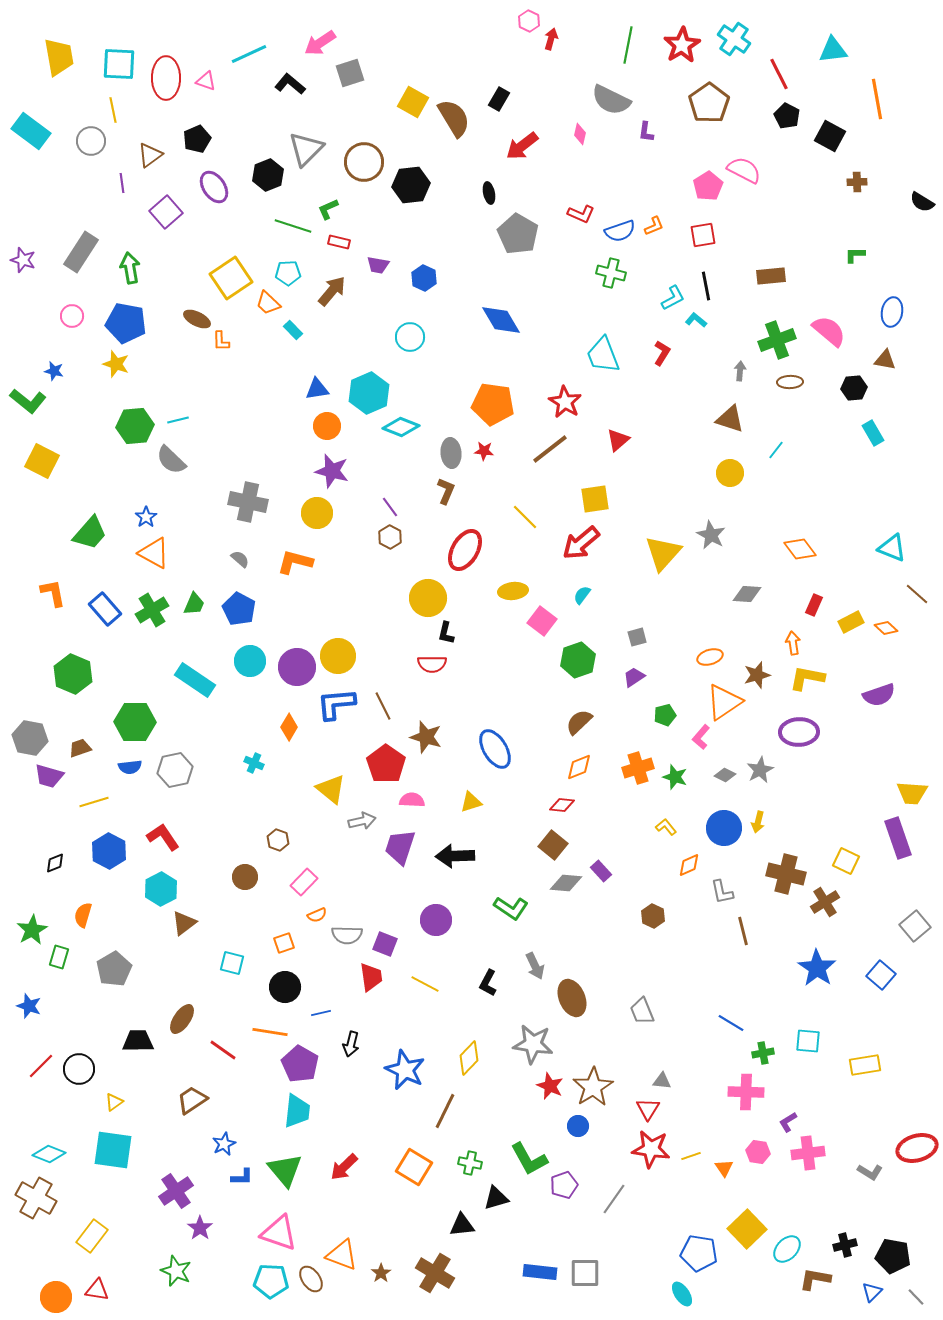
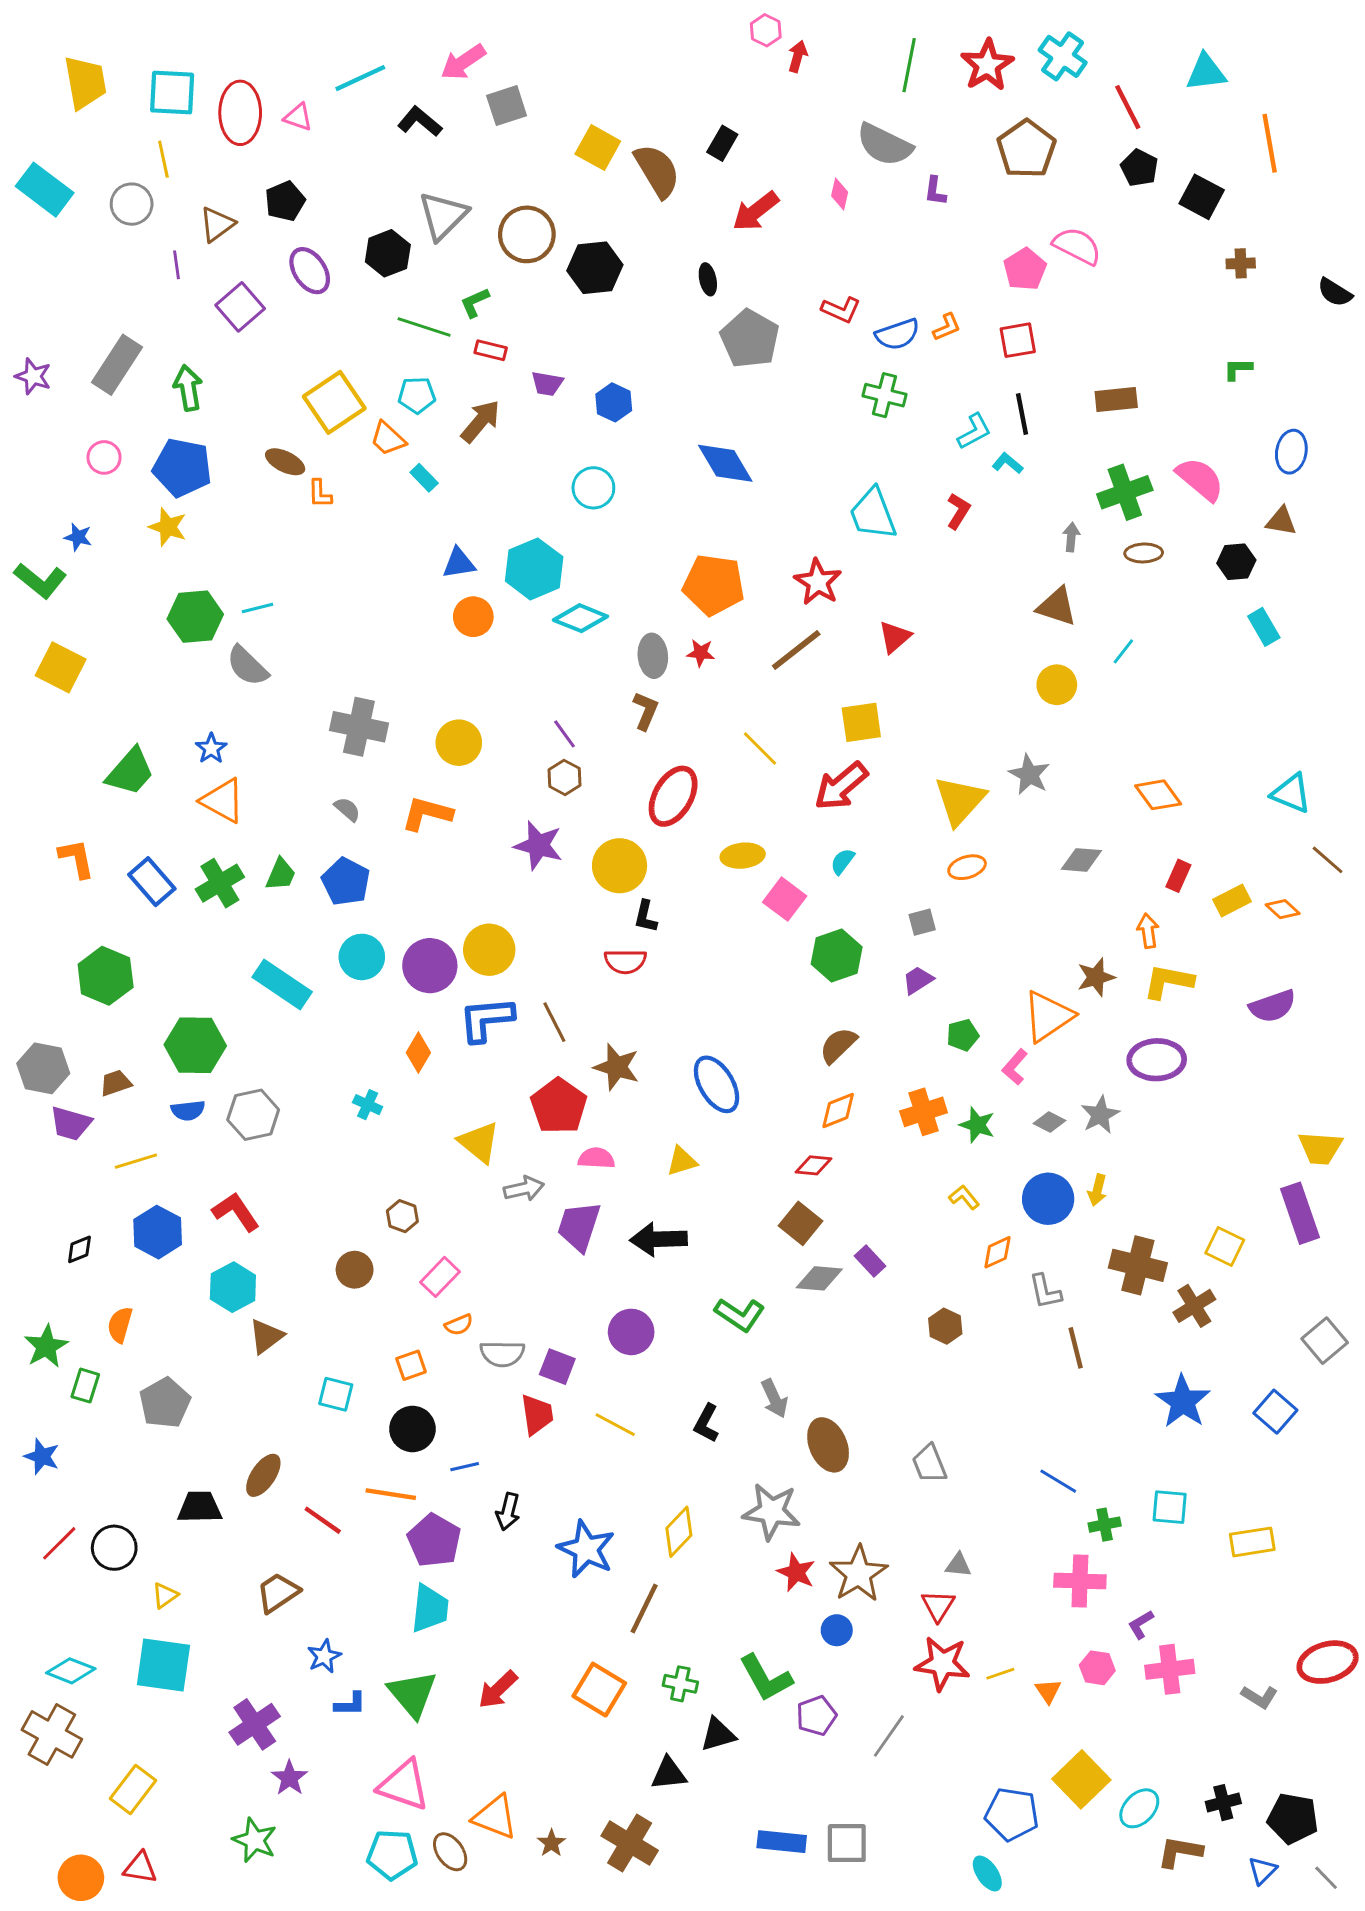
purple star: (332, 471) -> (538, 845), moved
orange ellipse: (710, 657) -> (967, 867), moved

